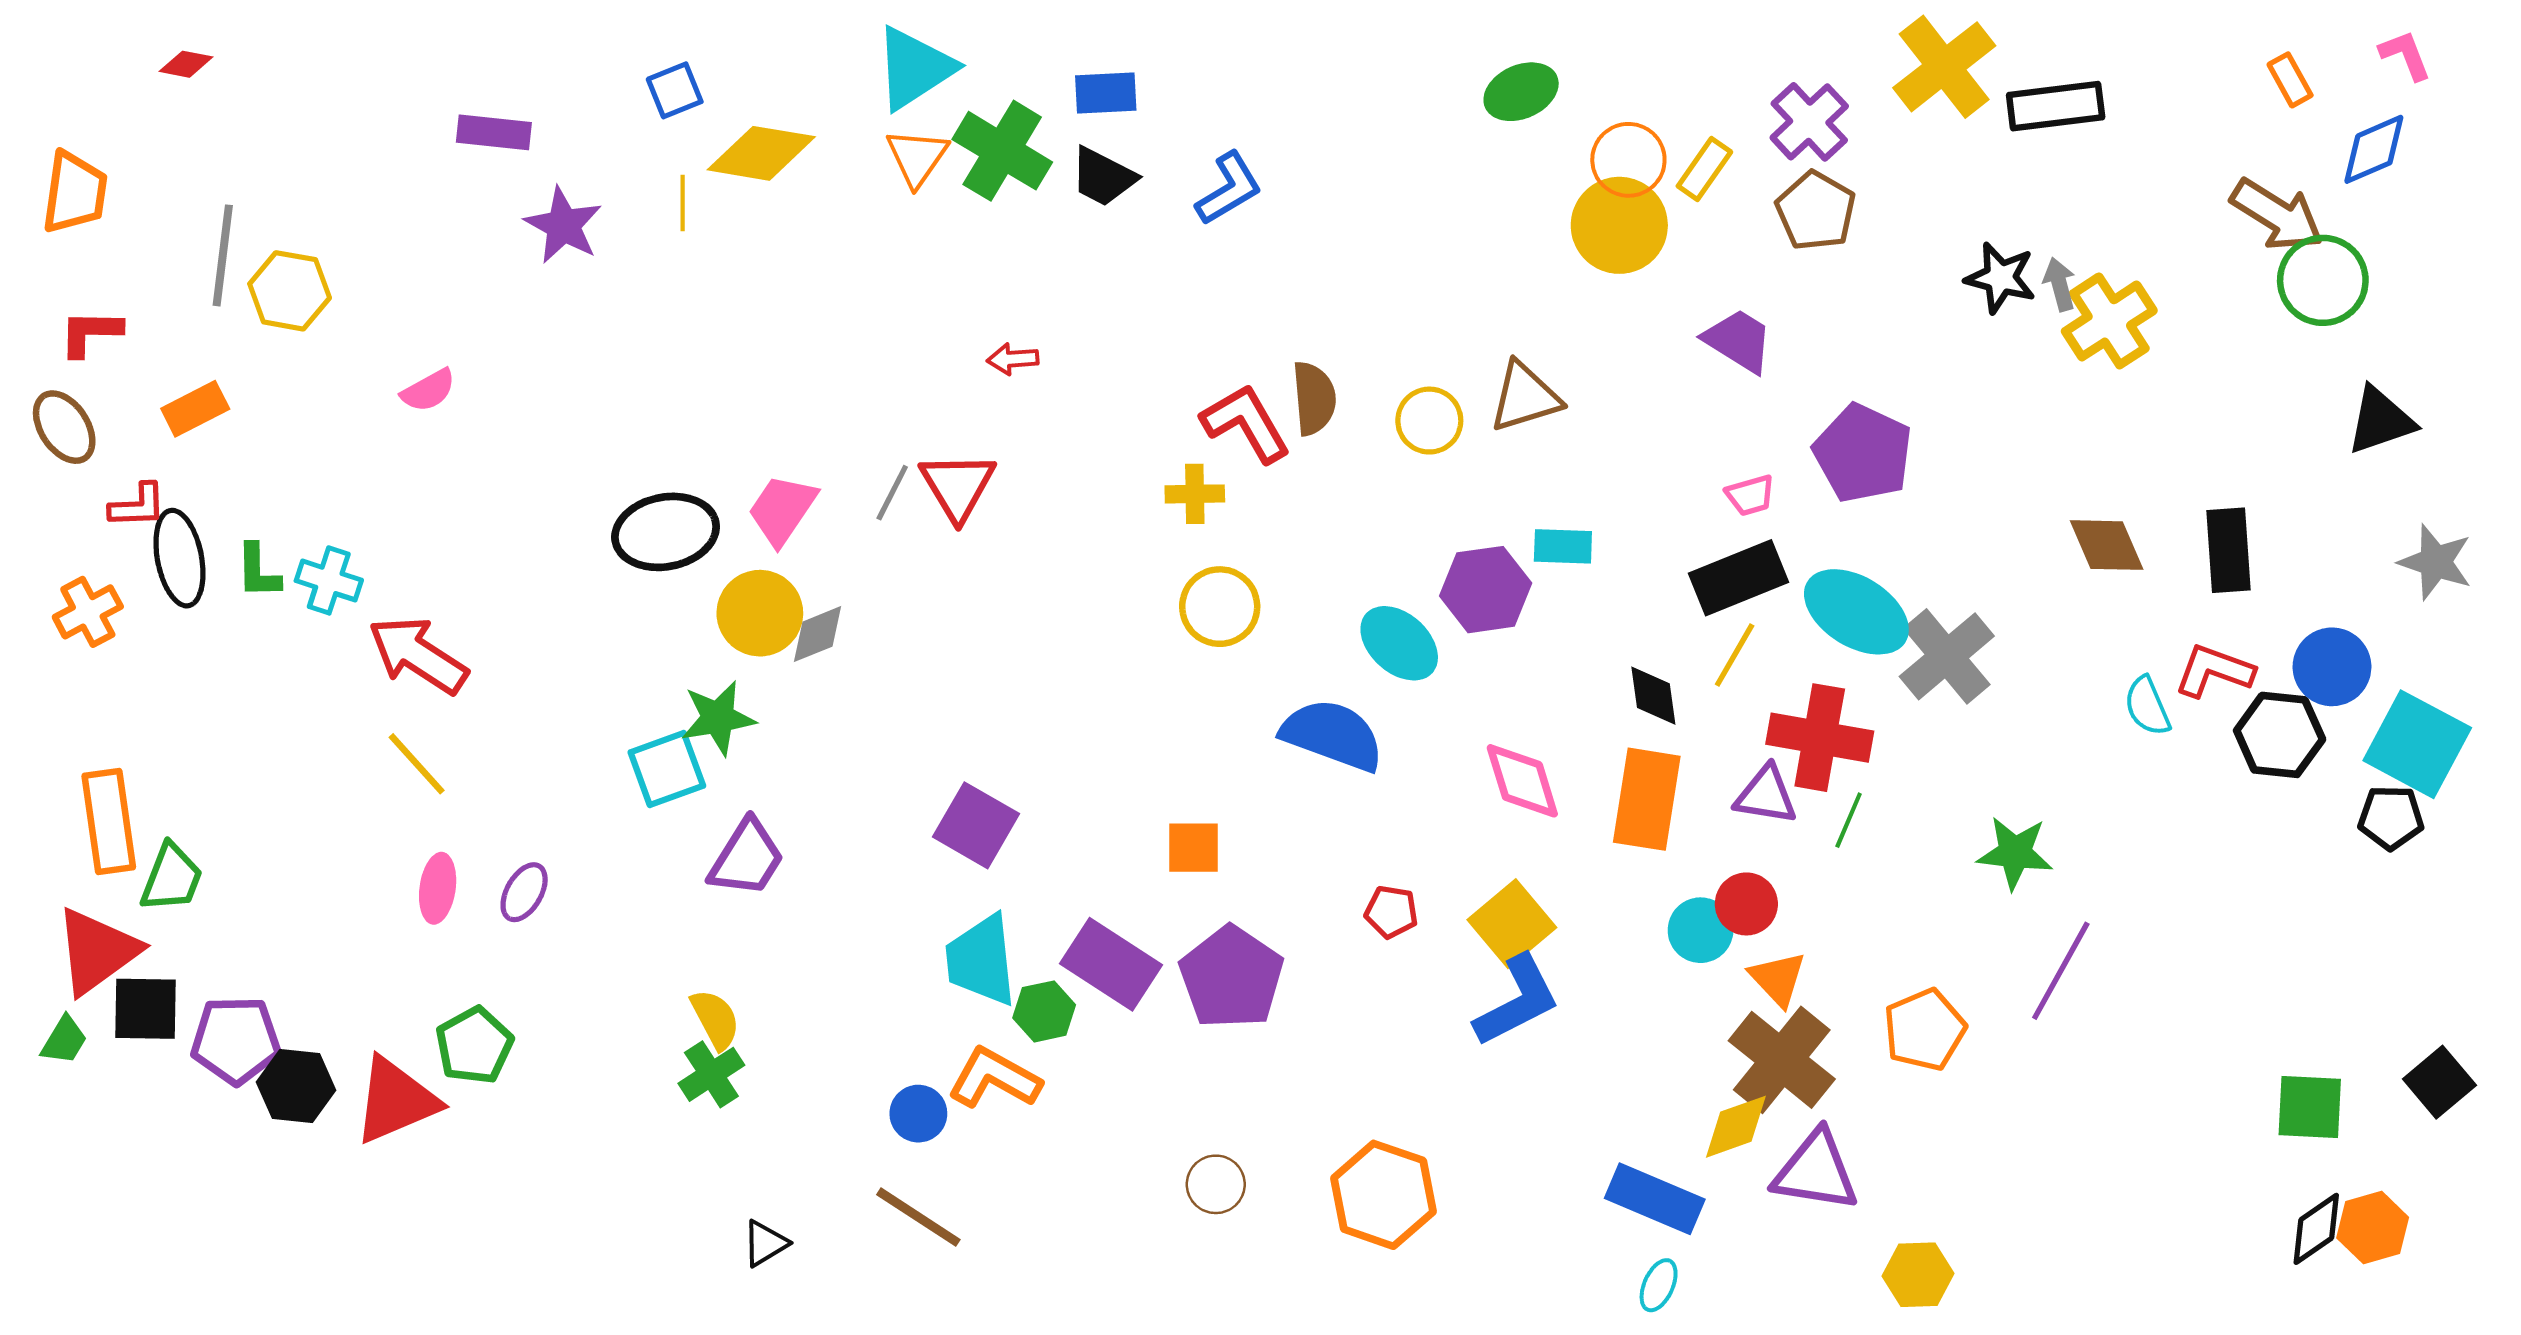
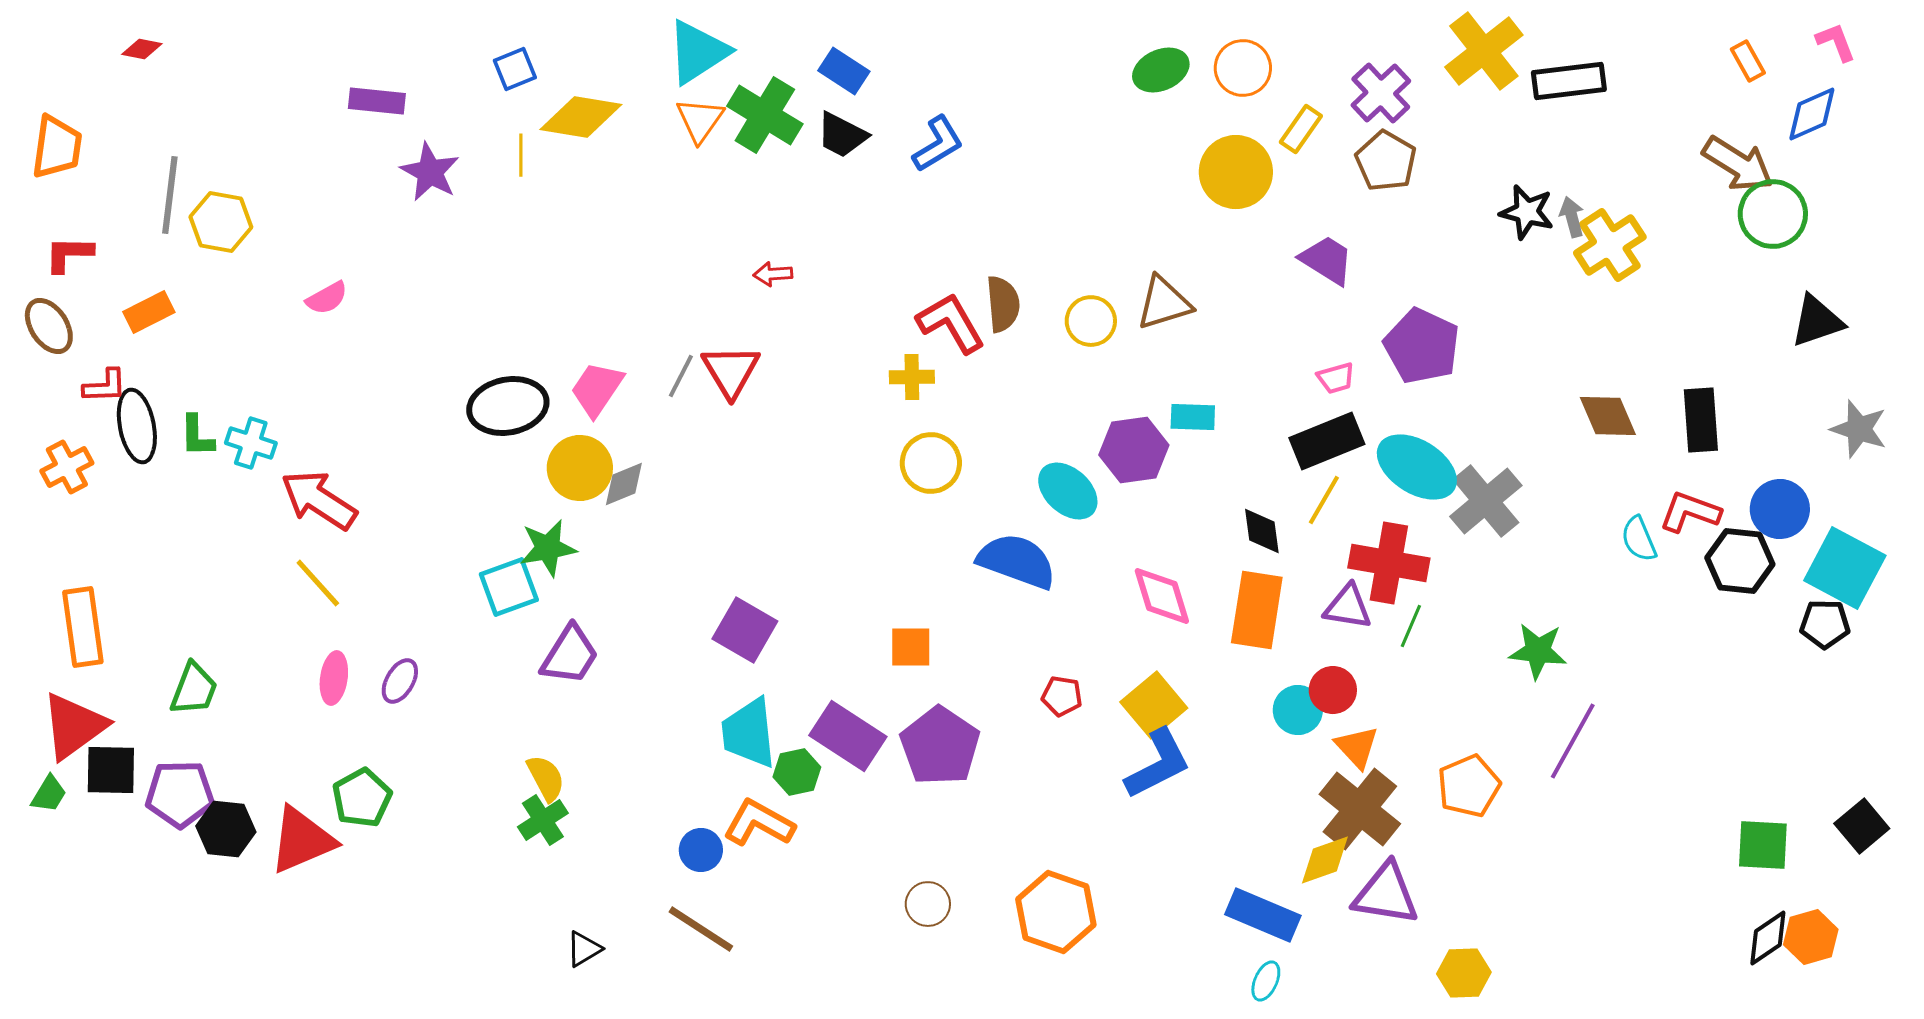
blue rectangle: (1106, 93) -> (844, 71), turned 36
orange circle: (1628, 160) -> (1243, 68), moved
green trapezoid: (172, 878) -> (194, 689), moved

